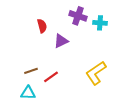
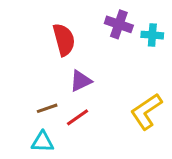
red semicircle: (42, 26) -> (64, 40), size x1.5
purple triangle: (61, 41) -> (81, 81), moved

